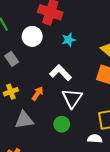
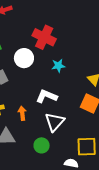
white L-shape: (60, 73) -> (47, 96), turned -30
orange arrow: (38, 93) -> (22, 113), turned -48

